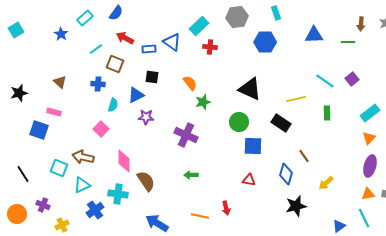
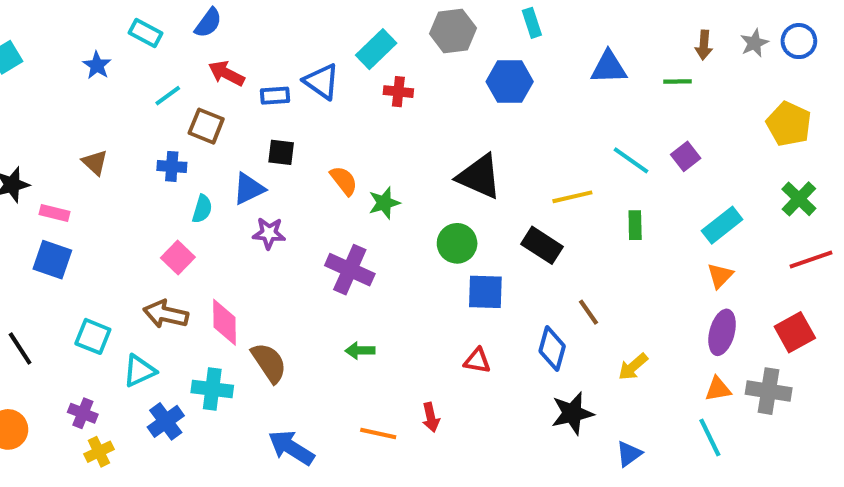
cyan rectangle: (85, 18) -> (146, 33), turned 70
orange semicircle: (190, 83) -> (344, 181), moved
pink rectangle: (54, 112) -> (54, 213), moved
brown arrow: (83, 157) -> (166, 314), moved
purple cross: (43, 205) -> (83, 413), moved
blue triangle: (339, 226) -> (629, 454), moved

